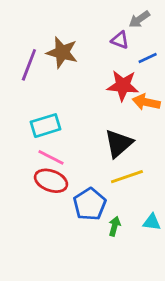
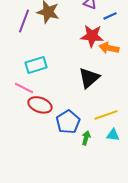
pink line: (51, 157) -> (24, 88), moved
yellow line: (127, 177) -> (106, 115), moved

